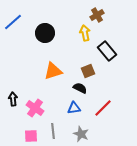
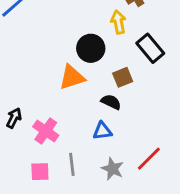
black circle: (45, 33) -> (91, 48), moved
black arrow: (13, 99) -> (14, 118), turned 32
red line: (103, 108) -> (149, 159), moved

